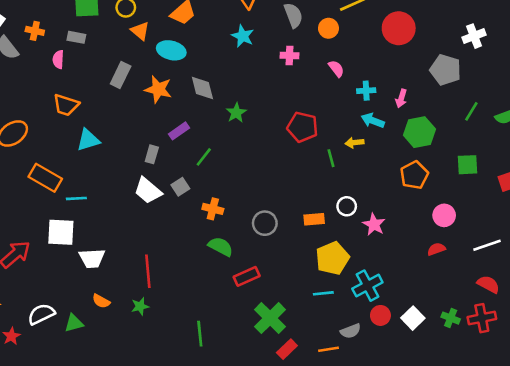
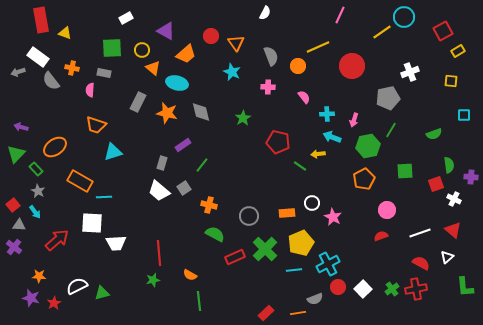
gray pentagon: (445, 70) -> (388, 98), turned -30
green line: (471, 111) -> (391, 130), moved
green star: (236, 113) -> (243, 118), moved
green line: (331, 158) -> (300, 166), turned -40
orange semicircle: (101, 301) -> (190, 275), moved
green cross: (270, 318) -> (265, 249), moved
green cross: (451, 318) -> (392, 289), turned 32

